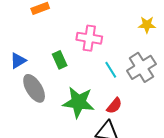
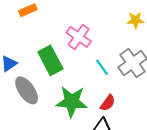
pink cross: (89, 38) -> (79, 37), turned 30
green rectangle: (60, 60) -> (50, 60), size x1.6

